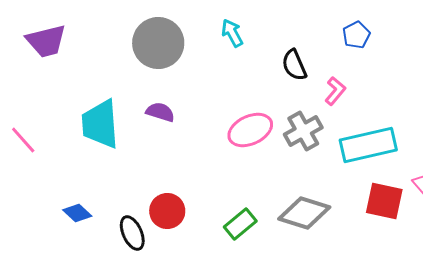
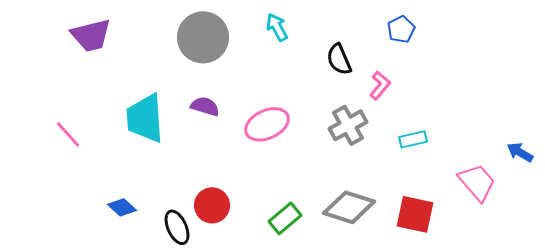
pink ellipse: (250, 130) -> (267, 124), moved
cyan rectangle: (368, 145) -> (413, 139), size x0.5
red square: (384, 201) -> (415, 214), moved

